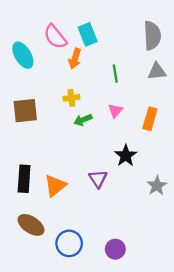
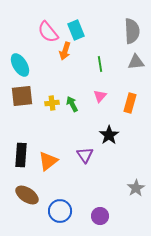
cyan ellipse: (23, 55) -> (20, 65), moved
yellow cross: (71, 98) -> (52, 103), moved
green arrow: (83, 120) -> (72, 104), turned 84
gray star: (157, 186) -> (136, 188), moved

